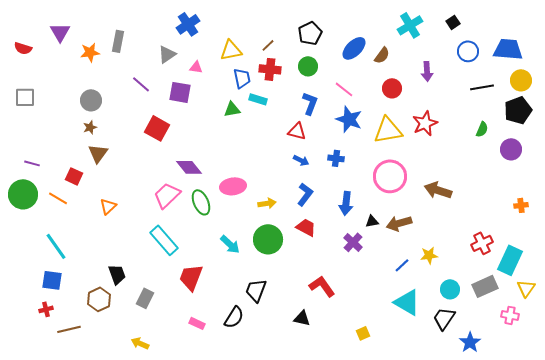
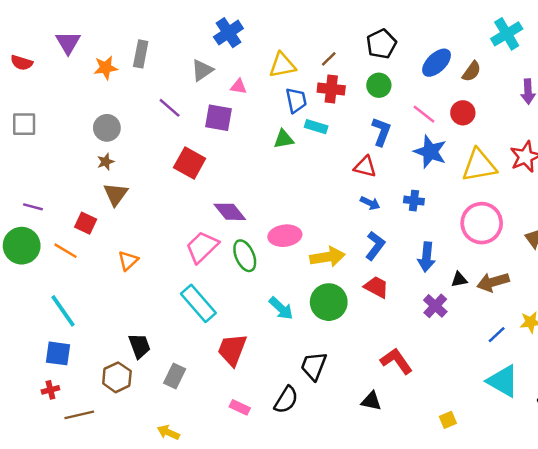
red circle: (392, 88) -> (463, 113), moved
yellow arrow: (267, 203) -> (327, 257), size x1.5

